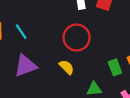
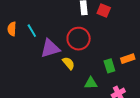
purple triangle: (25, 66) -> (50, 48), moved

